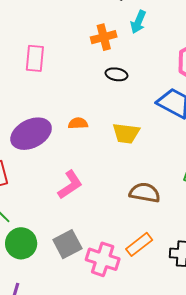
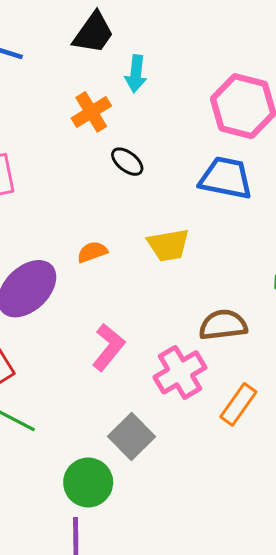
black ellipse: (116, 74) -> (127, 162), turned 45
green circle: (21, 243) -> (88, 482), moved
pink cross: (103, 259) -> (180, 372), moved, turned -32

